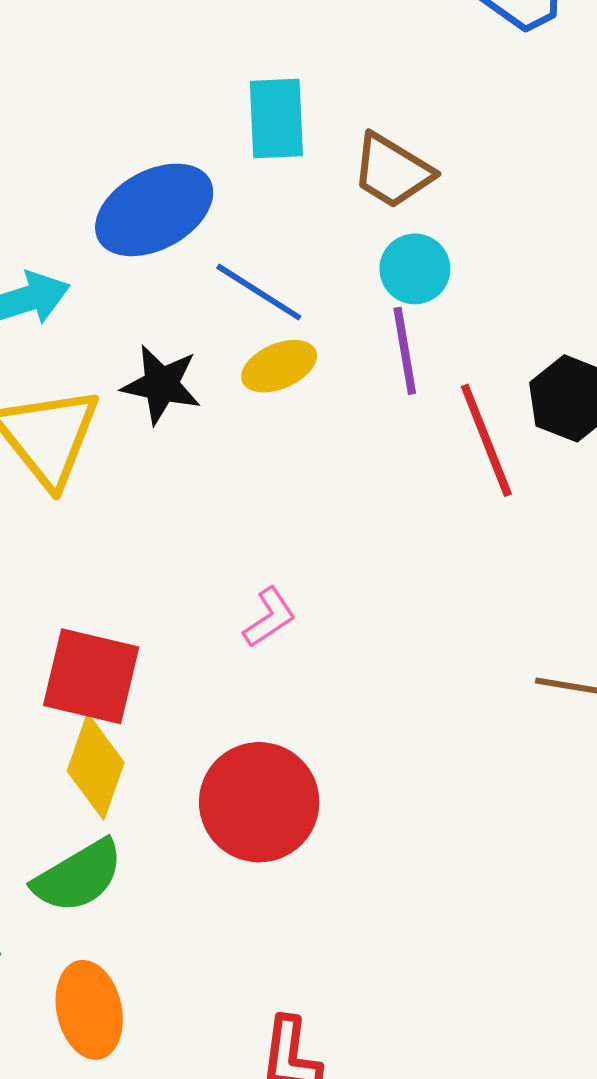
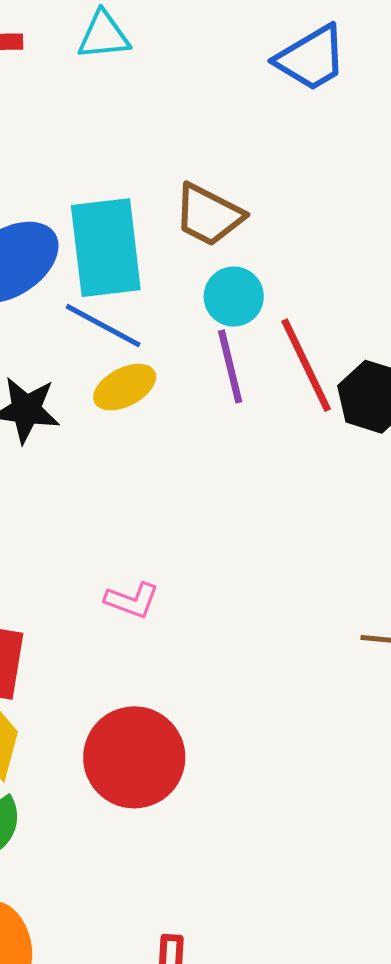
cyan rectangle: (276, 119) -> (106, 248), moved, size x1.4
red line: (486, 440) -> (306, 365), moved
pink L-shape: (270, 617) -> (132, 600), turned 58

